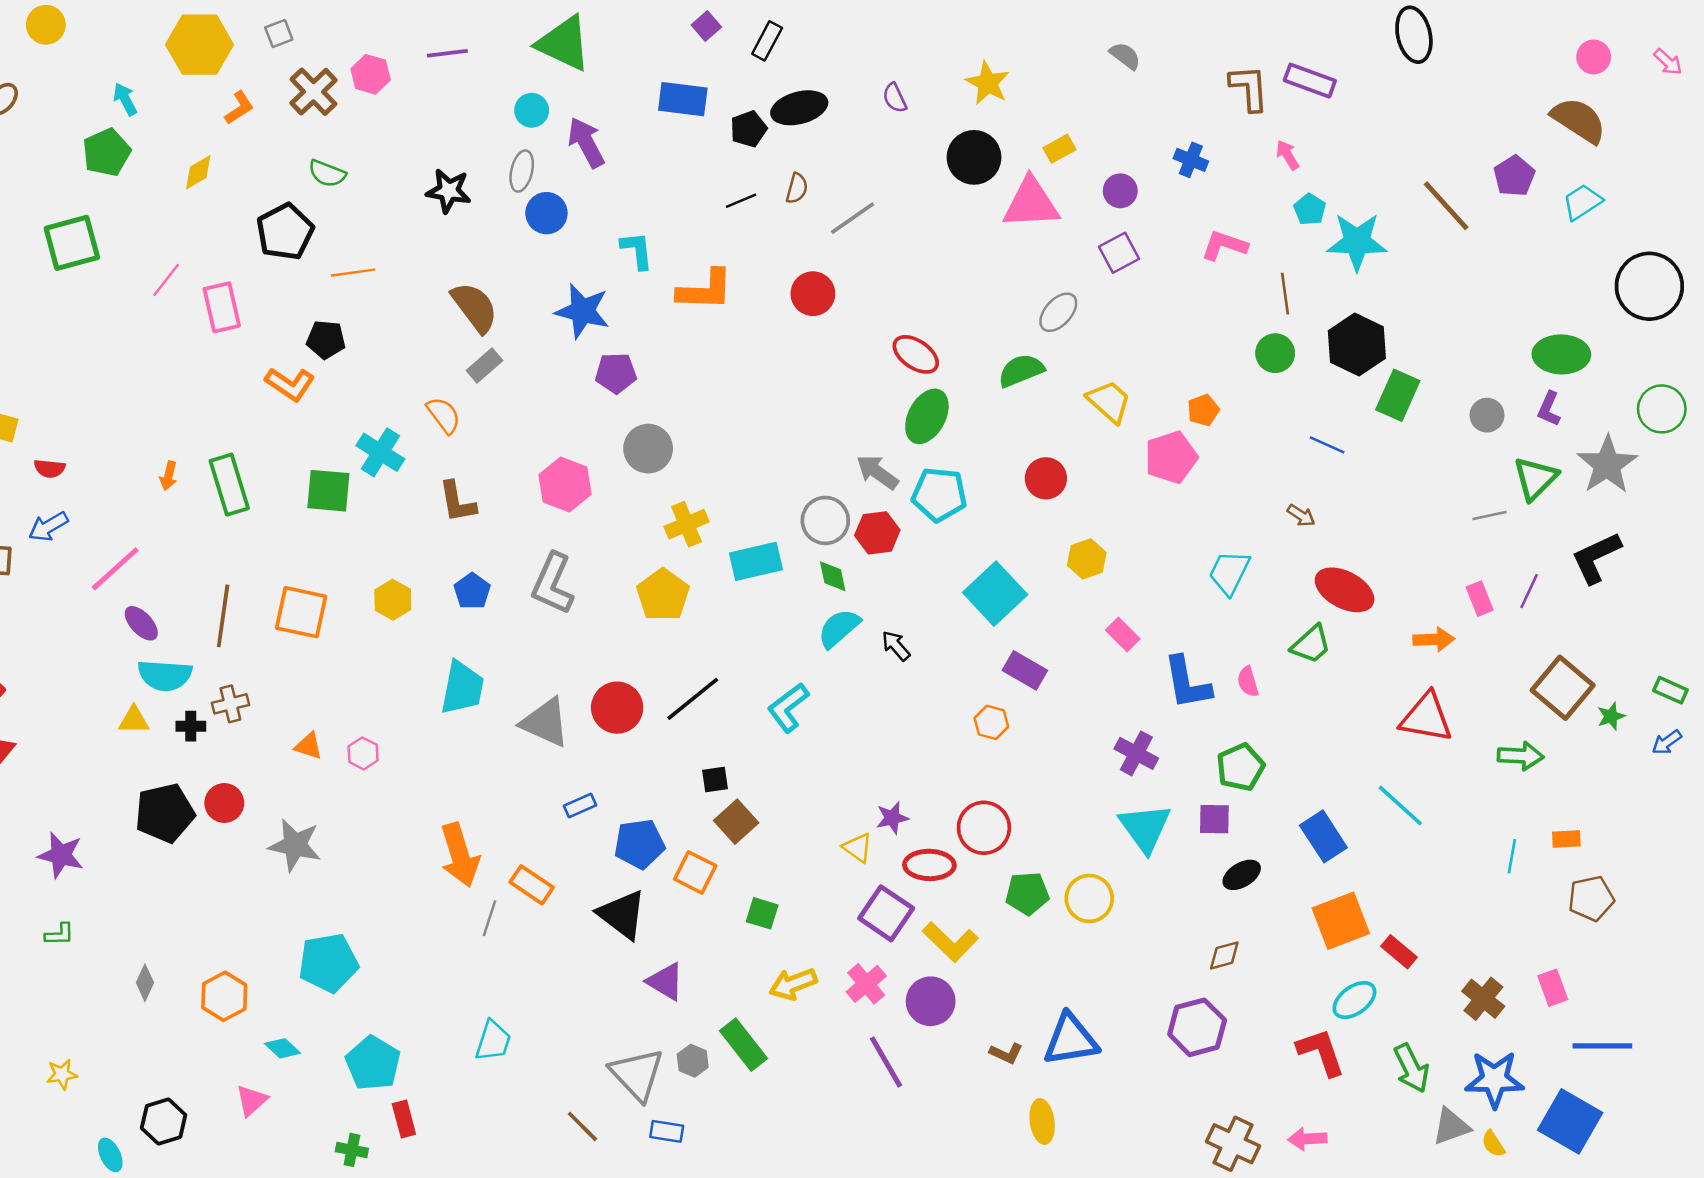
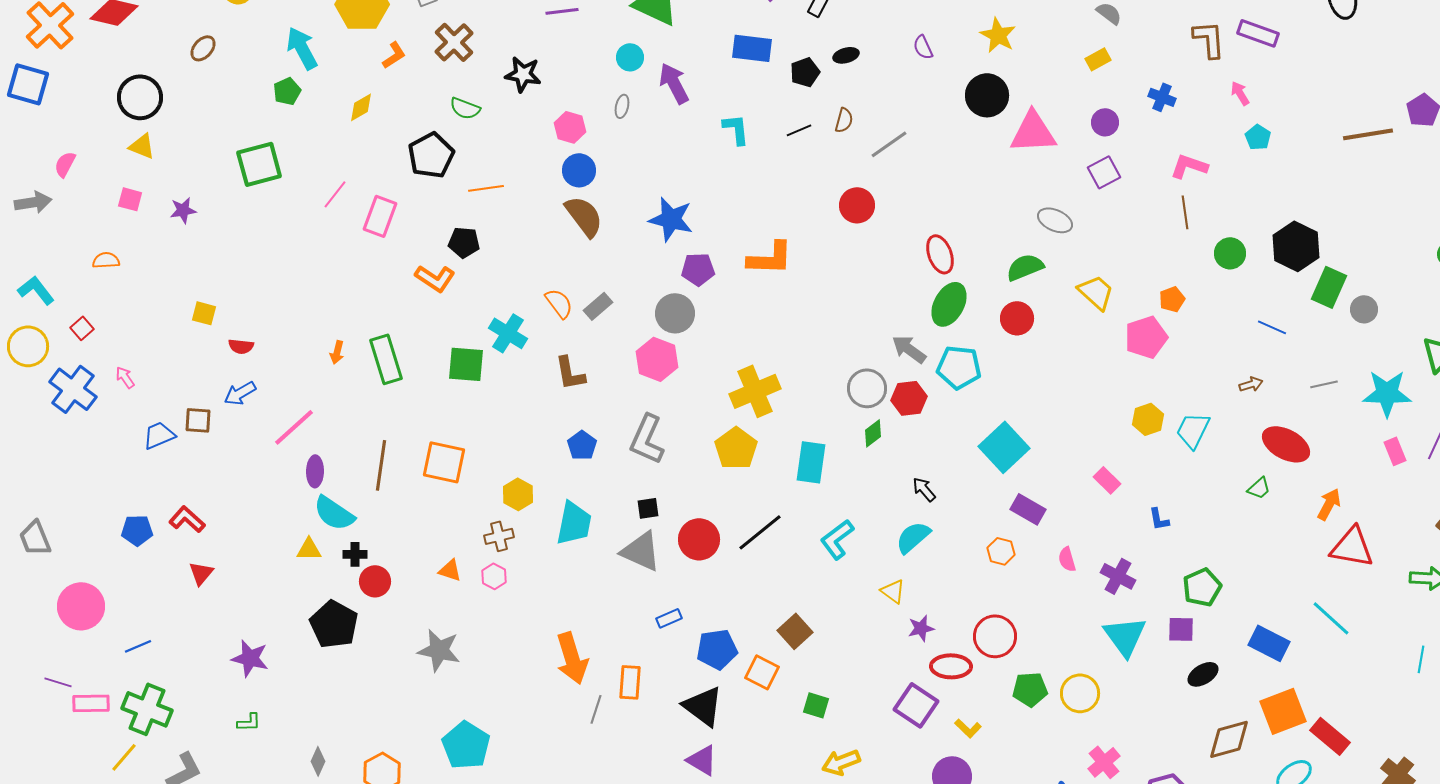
pink hexagon: (371, 74) -> (570, 127), moved
cyan arrow: (125, 99) -> (302, 48), size x1.6
black ellipse: (799, 108) -> (846, 55), size x0.6
yellow rectangle: (1060, 149) -> (1098, 59), moved
green pentagon: (107, 152) -> (287, 91), size x0.7
gray ellipse: (522, 171) -> (622, 106), size x0.7
black star: (449, 191) -> (523, 74), moved
brown line: (1446, 206) -> (1368, 134), turned -57
blue circle: (546, 213) -> (579, 170), moved
cyan star: (1357, 242) -> (1387, 393), moved
cyan L-shape: (637, 250) -> (736, 129), moved
orange L-shape: (705, 290) -> (770, 258), moved
brown line: (1285, 294) -> (1185, 212), moved
pink rectangle: (222, 307) -> (380, 216), turned 33
gray ellipse: (1058, 312) -> (1055, 220), turned 72
red ellipse: (916, 354) -> (940, 254), turned 36
gray rectangle: (485, 366) -> (598, 306), moved
gray circle: (1487, 415) -> (1364, 309), moved
gray circle: (648, 449) -> (675, 313), moved
red circle: (1046, 478) -> (1017, 318), moved
brown arrow: (1301, 516) -> (1251, 384), turned -50
gray line: (1490, 516) -> (1324, 384), moved
yellow cross: (687, 524) -> (755, 391), size x1.4
yellow hexagon: (1087, 559) -> (1148, 419), moved
cyan rectangle: (756, 561) -> (811, 462), moved, turned -69
green diamond: (833, 576) -> (873, 433), turned 64
yellow hexagon: (393, 600) -> (518, 494), moved
purple ellipse: (141, 623) -> (315, 471), turned 44
cyan semicircle: (839, 628) -> (913, 537), moved
orange arrow: (1434, 639) -> (1329, 504), moved, turned -60
green trapezoid: (1311, 644) -> (1259, 488), size x0.7
cyan semicircle: (165, 675) -> (334, 513), turned 30
pink semicircle: (1248, 682) -> (1067, 559), moved
blue L-shape: (1187, 683) -> (1159, 519), size x0.5
brown cross: (230, 704) -> (499, 536), moved
black square: (715, 779) -> (648, 508), moved
red circle: (224, 803) -> (375, 581), moved
black pentagon: (165, 813) -> (334, 624), turned -30
blue rectangle: (1323, 836) -> (1269, 643), turned -30
yellow triangle: (858, 848) -> (893, 591), moved
orange rectangle: (532, 885) -> (630, 682), turned 60
yellow L-shape: (950, 942) -> (968, 728), size x0.6
red rectangle: (1399, 952) -> (1330, 736), size x1.4
brown diamond: (1224, 955) -> (1229, 739), moved, size x1.6
cyan pentagon: (328, 963) -> (466, 745), turned -30
purple triangle: (665, 981) -> (702, 760), moved
pink cross: (866, 984) -> (1104, 762), moved

